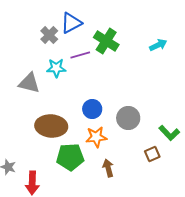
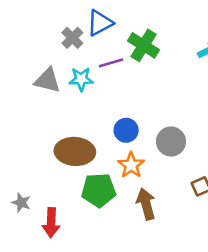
gray triangle: (29, 83) -> (47, 80), moved
orange star: (96, 137) -> (131, 165), turned -30
brown arrow: (108, 168) -> (146, 204), size x1.4

